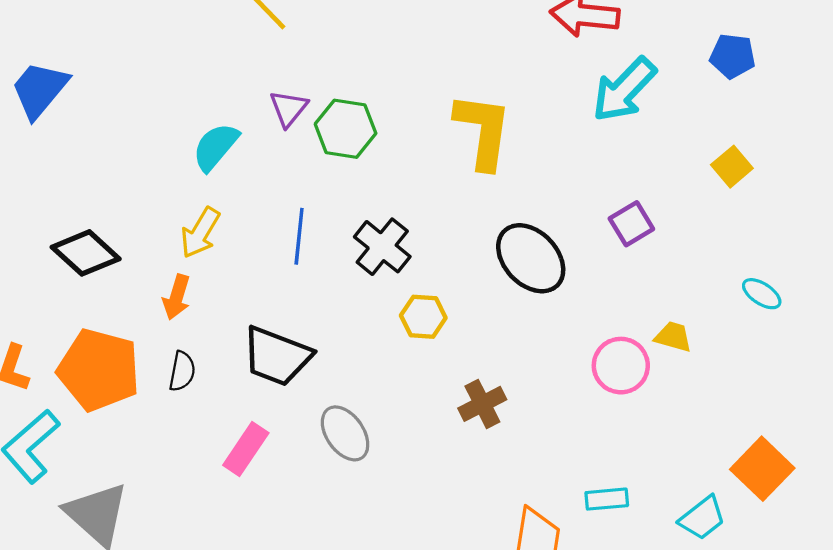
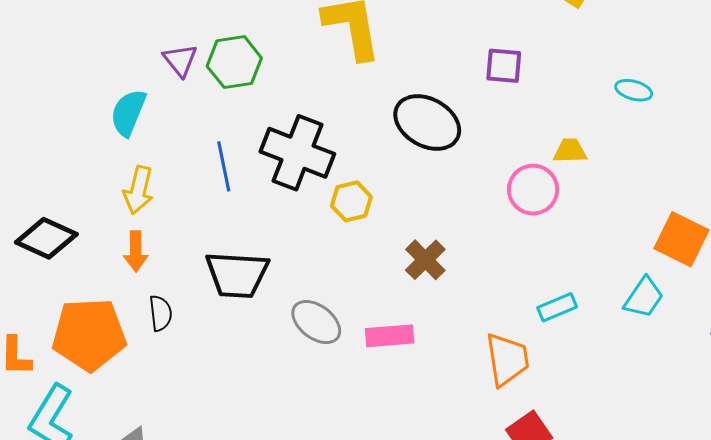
purple square: (631, 224) -> (504, 66), turned -36
black cross: (382, 247) -> (297, 153), size x1.4
pink rectangle: (246, 449) -> (390, 336), moved, turned 69

